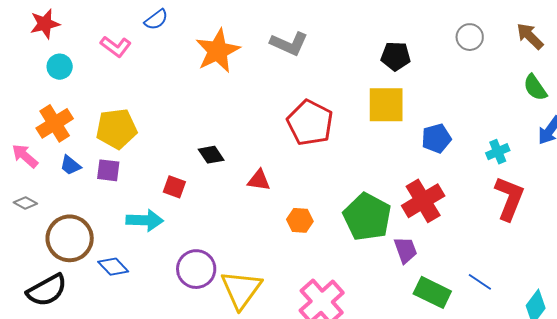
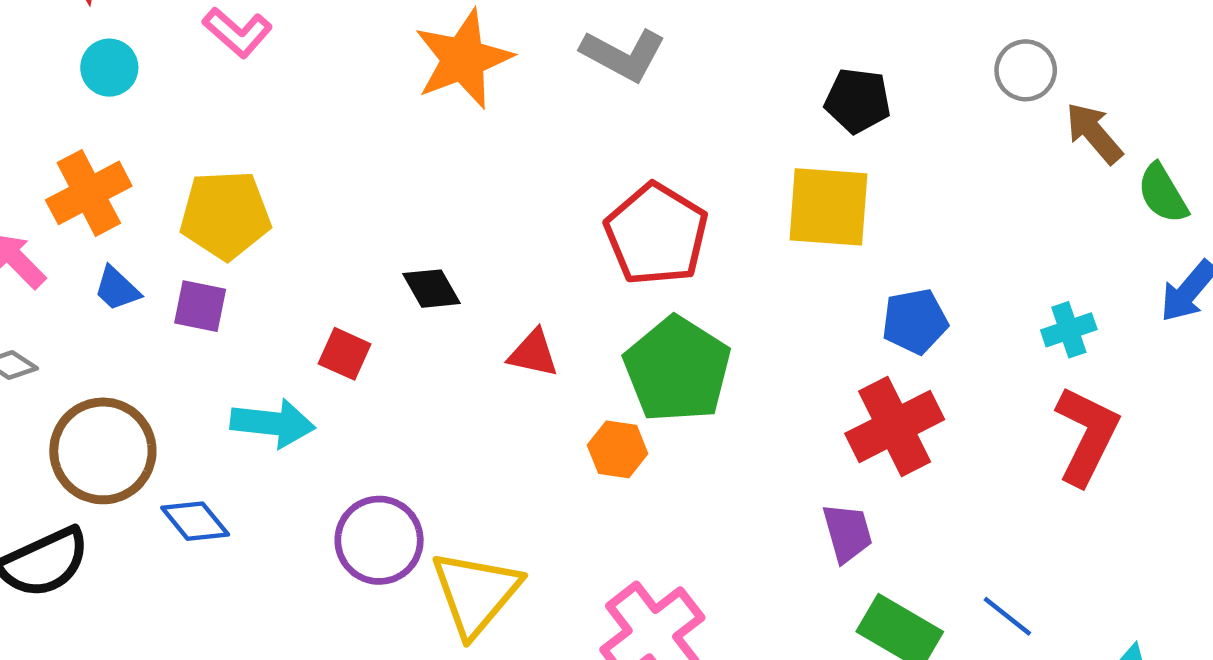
brown arrow: (530, 36) -> (1094, 133), moved
blue pentagon: (436, 138) -> (915, 321), moved
green pentagon: (367, 217) -> (677, 369), moved

